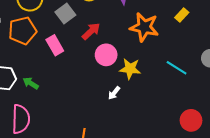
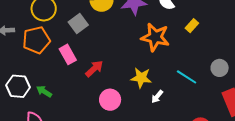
red arrow: (91, 31) -> (94, 69), moved
pink circle: (106, 55) -> (110, 100), moved
white arrow: (114, 93) -> (157, 97), moved

